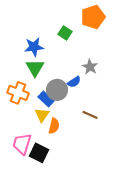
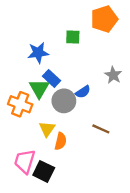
green square: (65, 33) -> (73, 37), turned -32
gray star: (90, 67) -> (113, 75), moved
green triangle: (35, 68) -> (39, 89), moved
blue rectangle: (46, 99) -> (52, 78), moved

